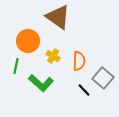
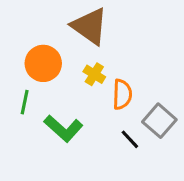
yellow cross: (53, 56) -> (94, 74), moved

